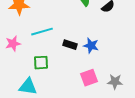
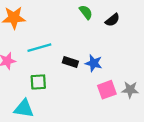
pink square: (89, 78) -> (107, 90), moved
gray star: (115, 82) -> (130, 90), moved

